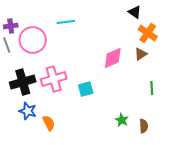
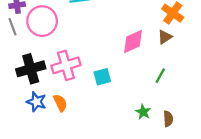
green line: (152, 88) -> (160, 76), moved, turned 32
orange semicircle: (49, 123) -> (60, 103), moved

